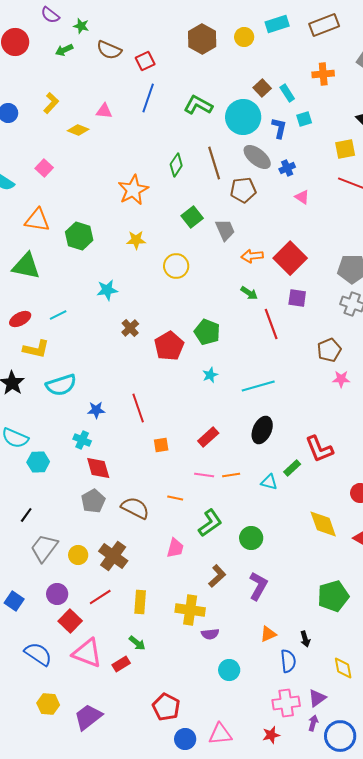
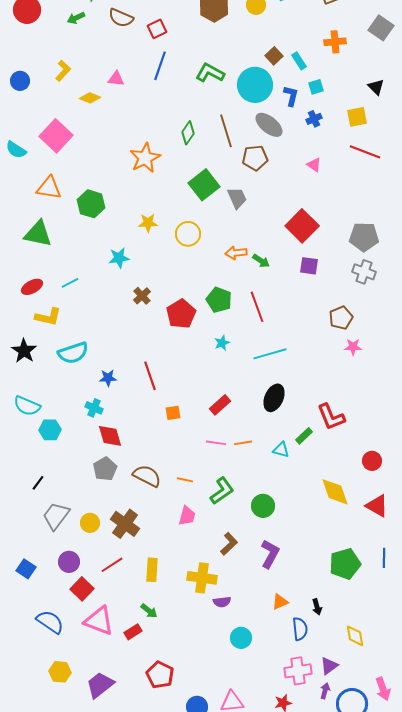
pink square: (44, 168) -> (56, 136), size x1.8
blue cross: (287, 168) -> (314, 119), moved
green square: (192, 217) -> (204, 185), size x1.4
yellow star: (136, 240) -> (148, 223), moved
orange arrow: (252, 256) -> (236, 253), moved
red line: (271, 324) -> (257, 307), moved
orange line: (175, 498) -> (185, 480), moved
red pentagon: (166, 707) -> (160, 675), moved

